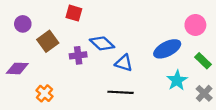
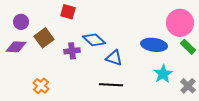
pink circle: (195, 25) -> (180, 23), size x1.4
blue ellipse: (167, 49) -> (154, 45), turned 35
green rectangle: (203, 61) -> (188, 47), moved
purple diamond: (17, 68) -> (16, 47), moved

